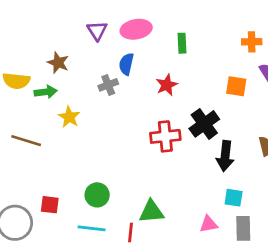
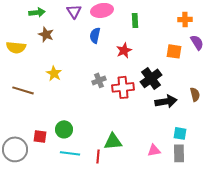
gray cross: (108, 85) -> (99, 80), moved
green arrow: (46, 92) -> (37, 12), moved
black arrow: (225, 156) -> (166, 101), turned -105
green circle: (97, 195) -> (64, 129), moved
cyan square: (234, 198) -> (180, 133), moved

